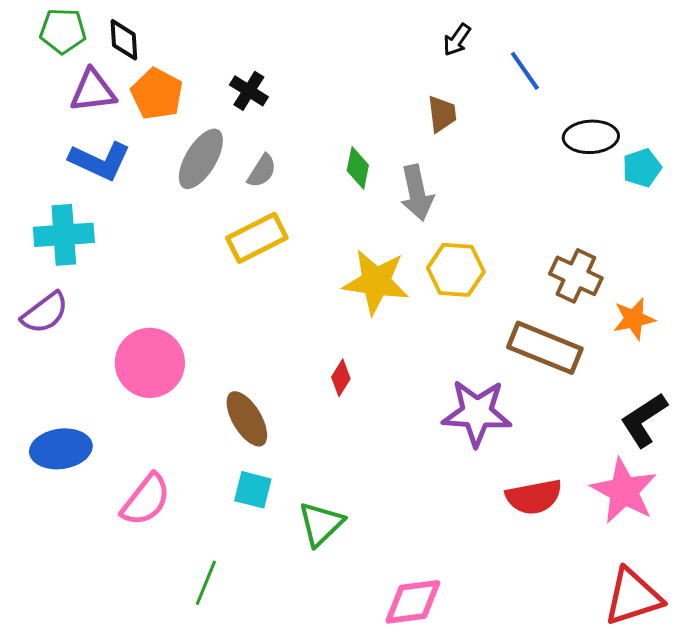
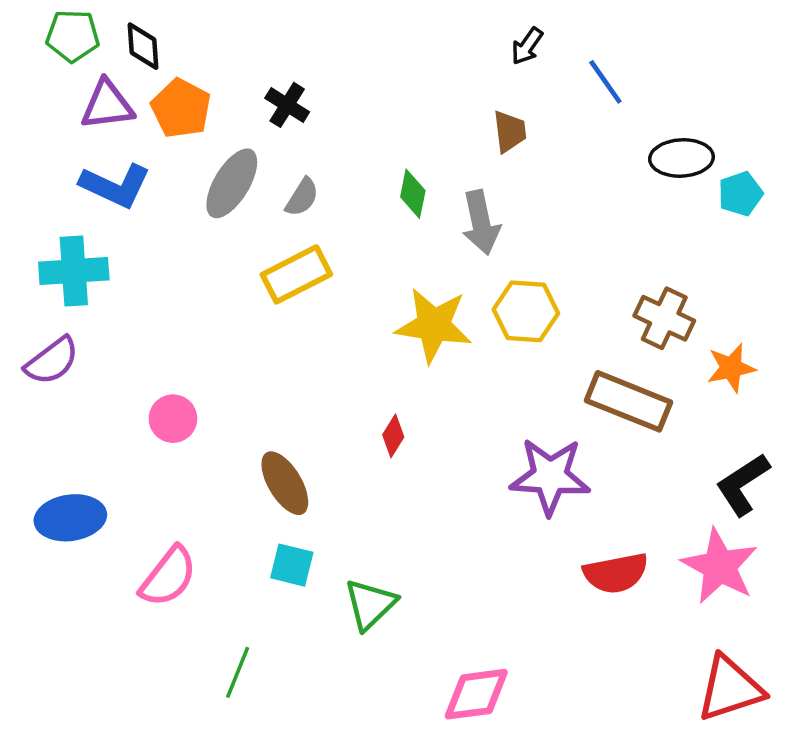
pink circle: (150, 363) -> (173, 419), size x0.6

